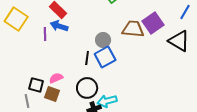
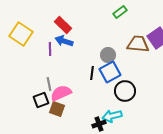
pink semicircle: (56, 78) -> (61, 93), size x1.5
black square: (36, 85) -> (41, 100), turned -35
black circle: (87, 88) -> (125, 91), moved
gray line: (27, 101) -> (49, 84), moved

